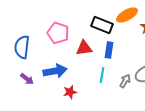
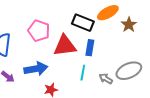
red triangle: (84, 48) -> (65, 46), size x1.4
gray arrow: (125, 81) -> (106, 79), turned -88

